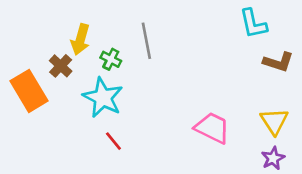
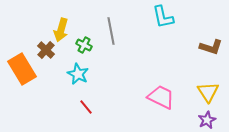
cyan L-shape: (253, 24) -> (163, 17), moved
cyan star: (103, 98) -> (78, 74), size x0.7

